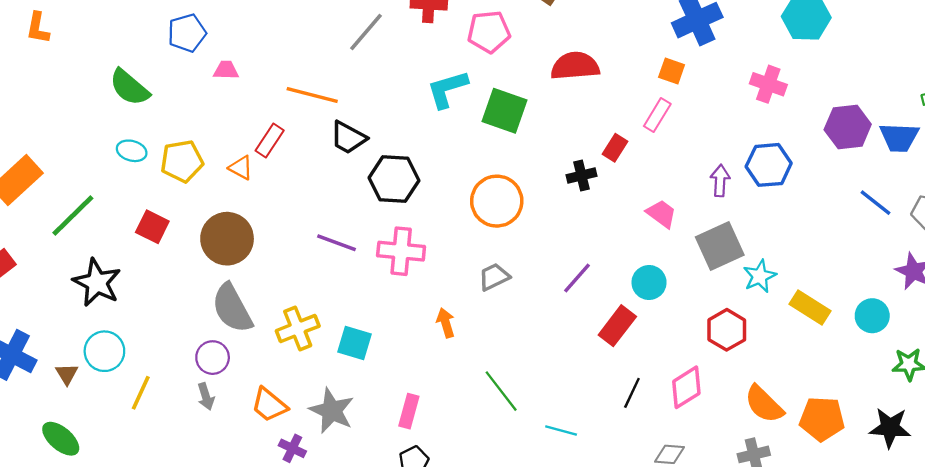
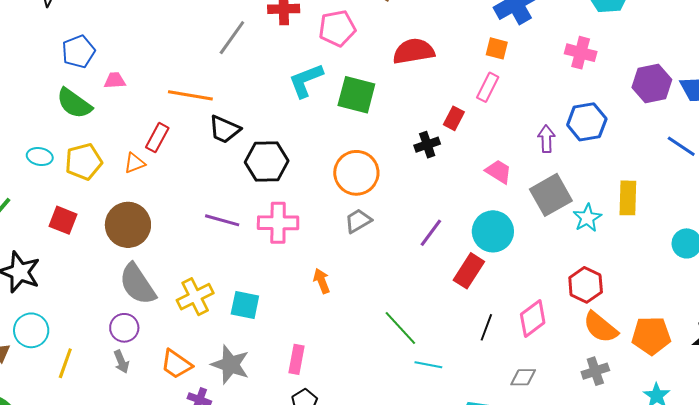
green semicircle: (129, 87) -> (74, 103), moved
orange triangle: (241, 168) -> (135, 163), turned -45
gray trapezoid: (494, 277) -> (358, 221), moved
cyan circle: (649, 282) -> (493, 231), size x1.4
yellow rectangle: (810, 308) -> (628, 198), moved, turned 64
red hexagon: (727, 330) -> (586, 285), moved
green line: (501, 391) -> (400, 328), moved

